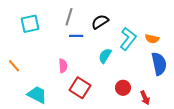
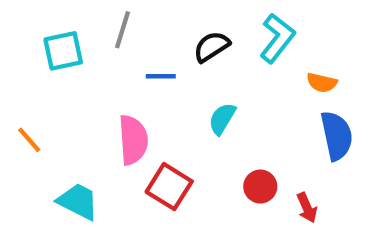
gray line: (69, 17) -> (123, 30), moved
cyan L-shape: (128, 39) -> (277, 38), moved
pink semicircle: (63, 66) -> (133, 140), size x1.6

